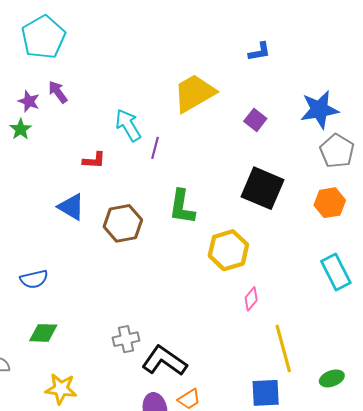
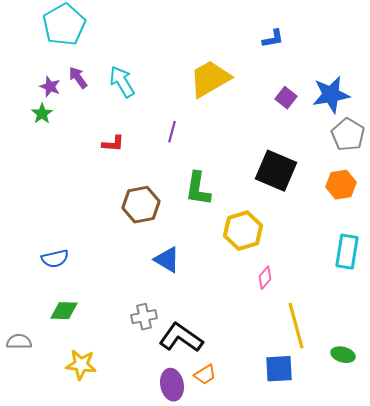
purple square: (255, 120) -> (286, 98), moved
cyan arrow: (128, 125) -> (122, 82), moved
blue triangle: (71, 207) -> (167, 260), moved
cyan rectangle: (336, 272) -> (347, 252), turned 36
green ellipse: (332, 378) -> (343, 355), turned 35

